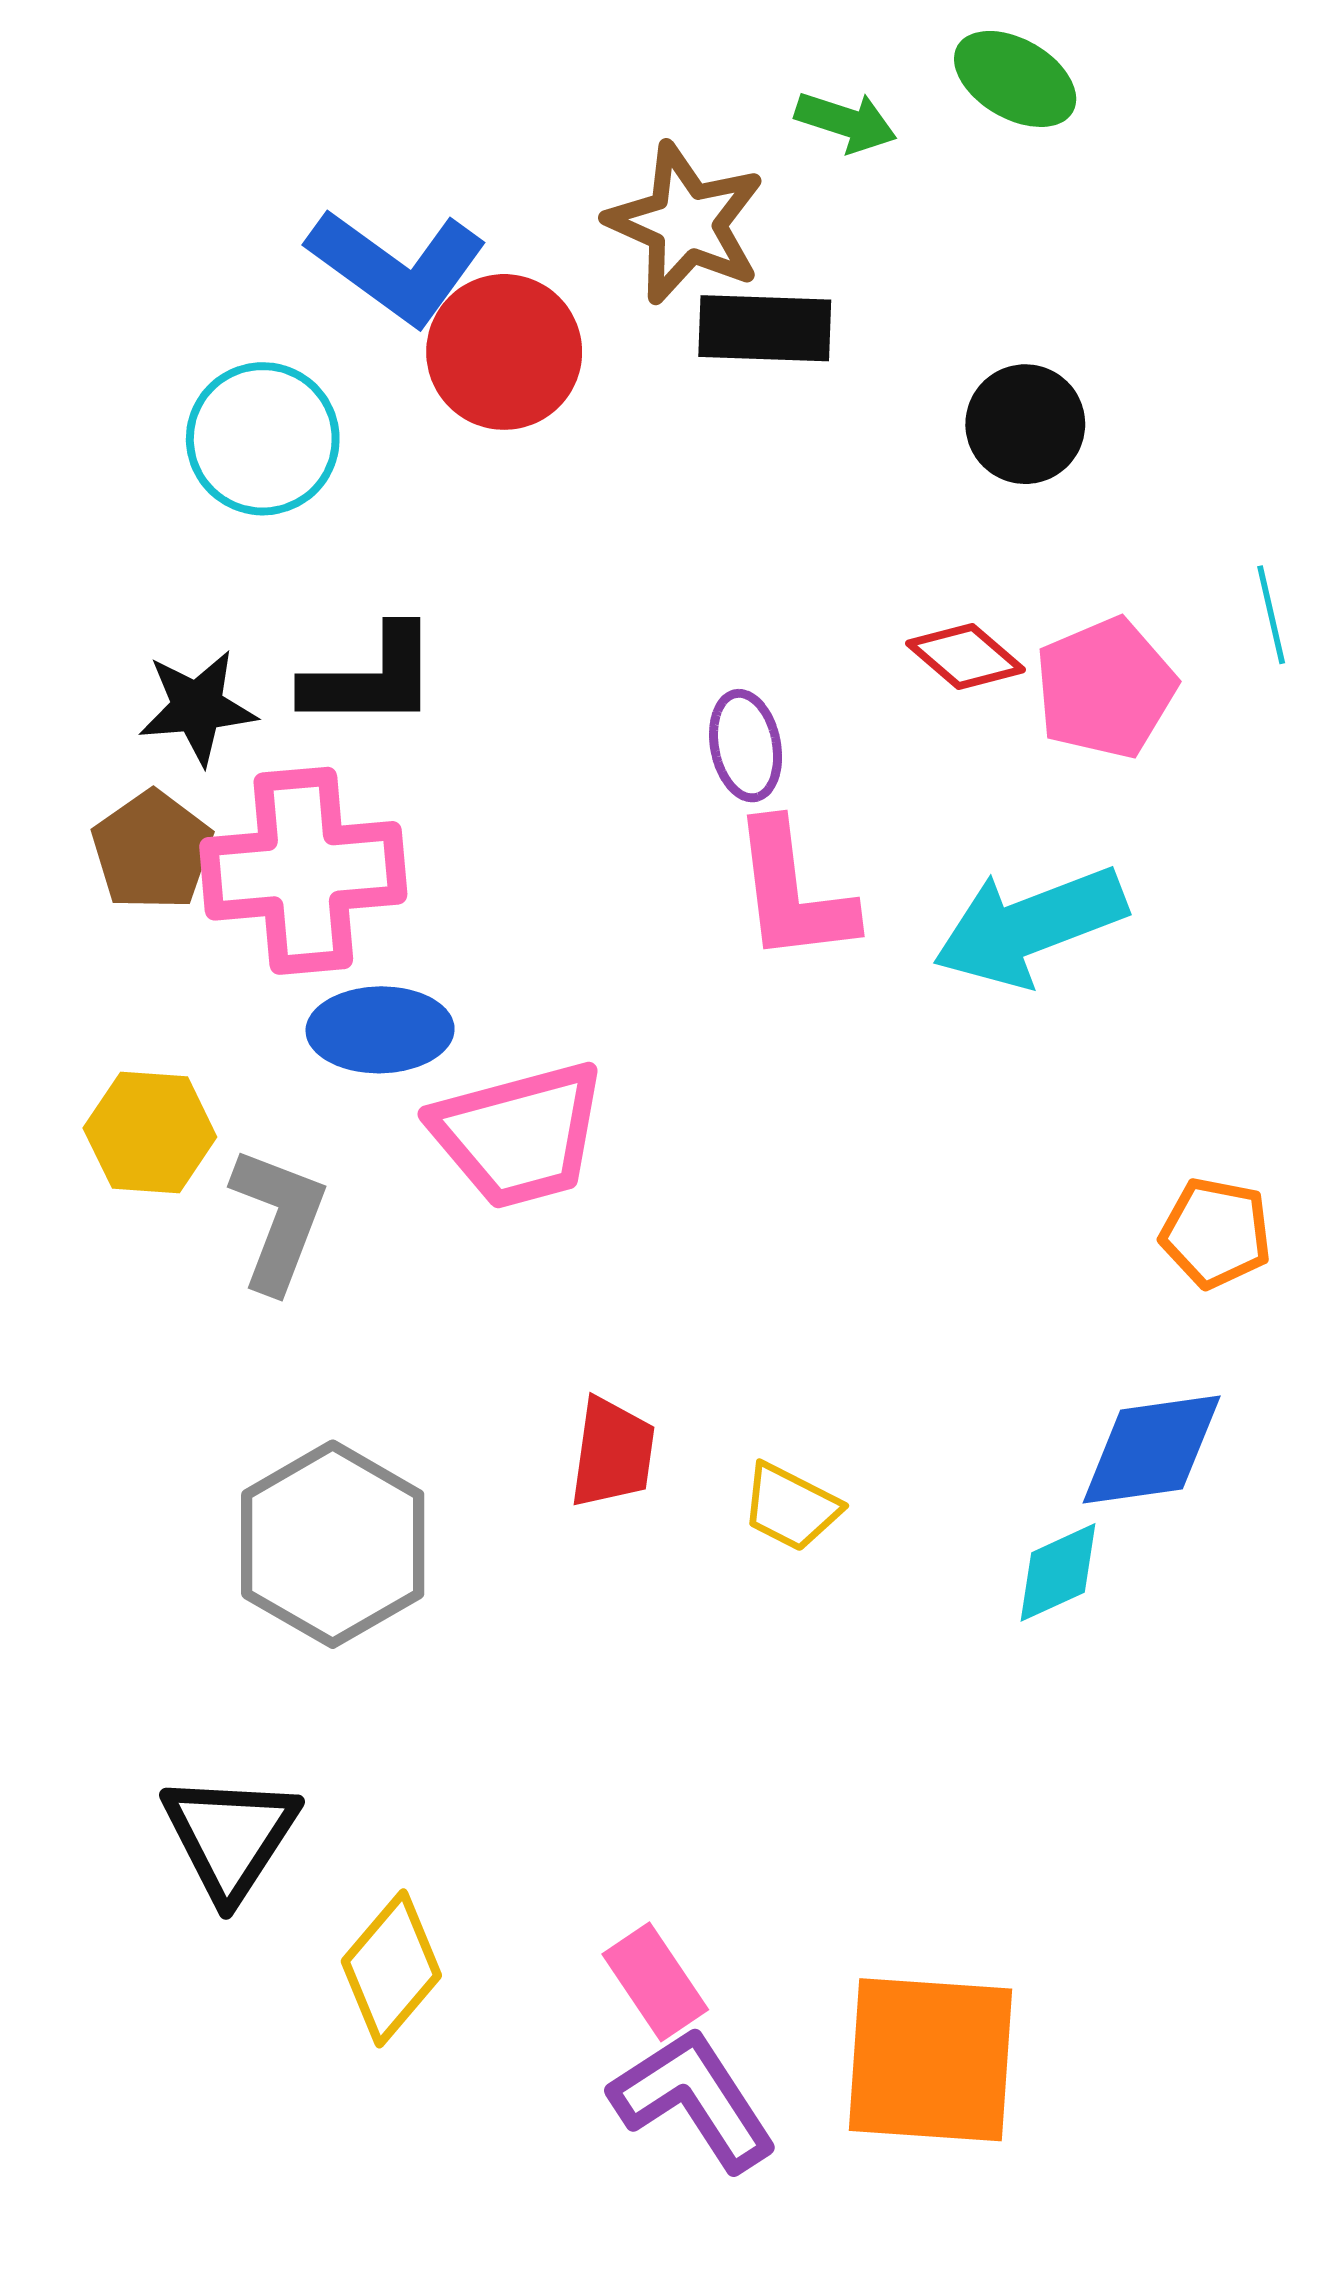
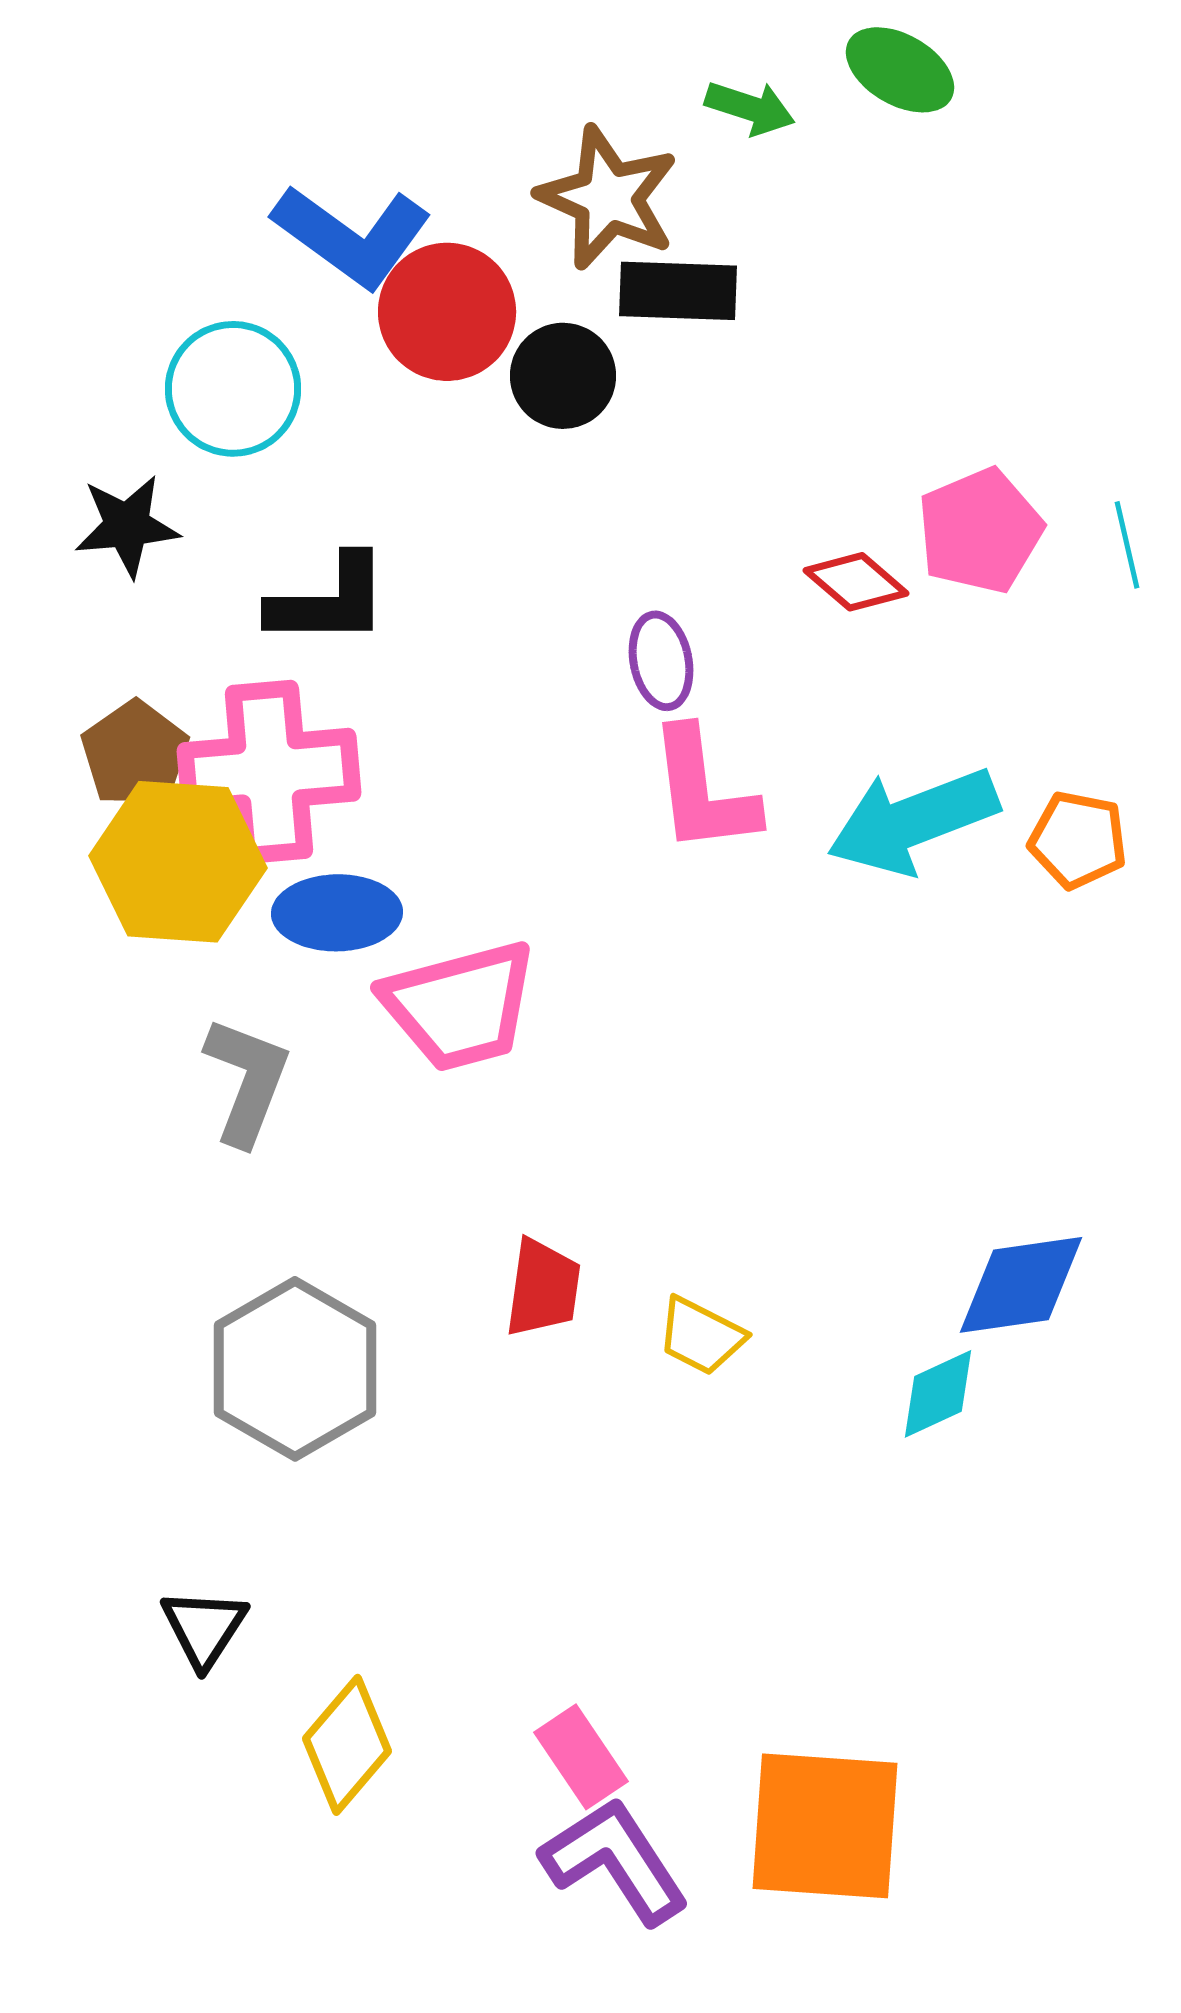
black circle: (1025, 424) -> (563, 376), moved
pink pentagon: (1105, 688) -> (980, 531), moved
black star: (197, 707) -> (127, 526), moved
yellow hexagon: (150, 1133) -> (178, 862), moved, size x1.5
orange pentagon: (1216, 1233) -> (1078, 840), moved
black triangle: (230, 1836) -> (204, 1628), size x0.7

